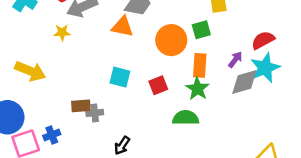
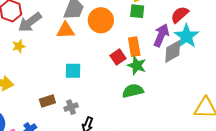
green square: (201, 30) -> (137, 11), moved, turned 35
orange circle: (171, 40) -> (101, 20), moved
purple arrow: (235, 60) -> (161, 35), size x1.6
red square: (158, 85) -> (118, 57), moved
gray cross: (95, 113) -> (71, 107), moved

